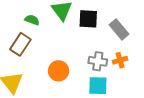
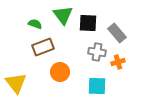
brown rectangle: (20, 44) -> (43, 47), moved, turned 35
gray cross: (98, 61) -> (97, 52), moved

